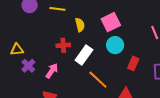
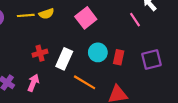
yellow semicircle: (80, 25) -> (46, 14), moved, turned 96
cyan circle: (115, 45) -> (98, 52), moved

